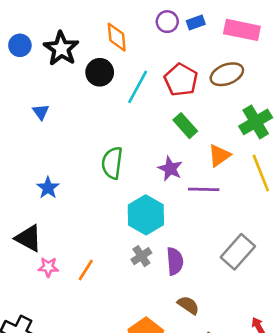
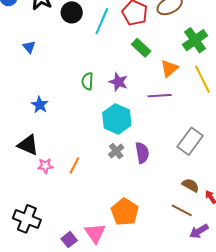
green semicircle: (112, 163) -> (87, 81), size x0.7
purple star: (170, 169) -> (118, 82), moved
brown semicircle: (188, 305) -> (191, 185), moved

